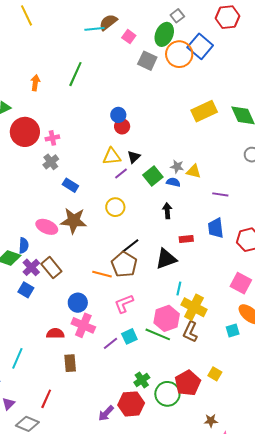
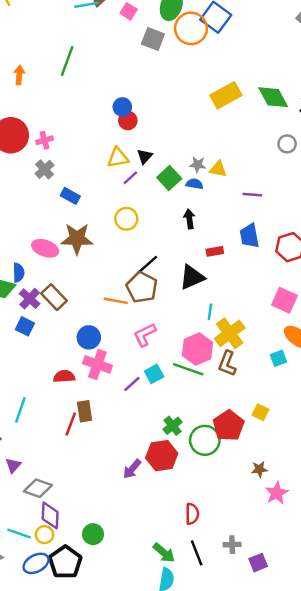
yellow cross: (194, 307) -> (230, 333), turned 30
red line: (46, 399) -> (71, 424), moved

